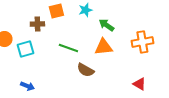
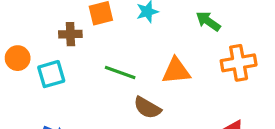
green arrow: (106, 25) -> (208, 21), moved

